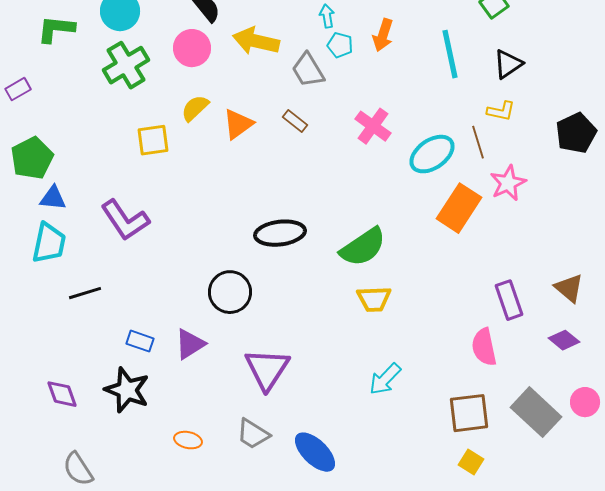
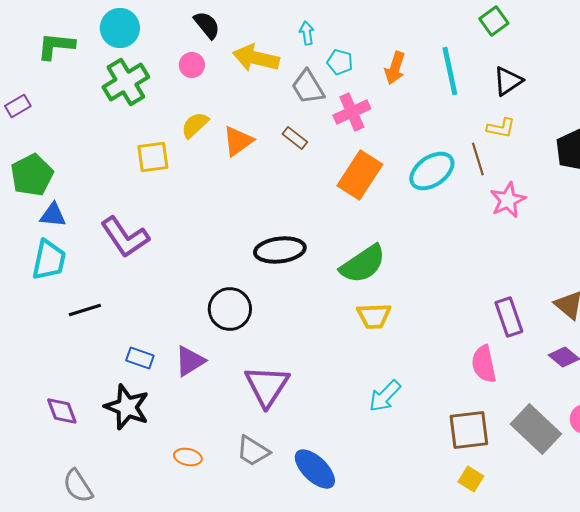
cyan arrow: (327, 16) -> (307, 33), moved
orange arrow: (383, 35) -> (395, 68), moved
pink circle: (192, 48) -> (192, 65), size x0.7
pink cross: (373, 126) -> (352, 112), moved, turned 30
orange rectangle: (459, 208) -> (360, 175), moved

